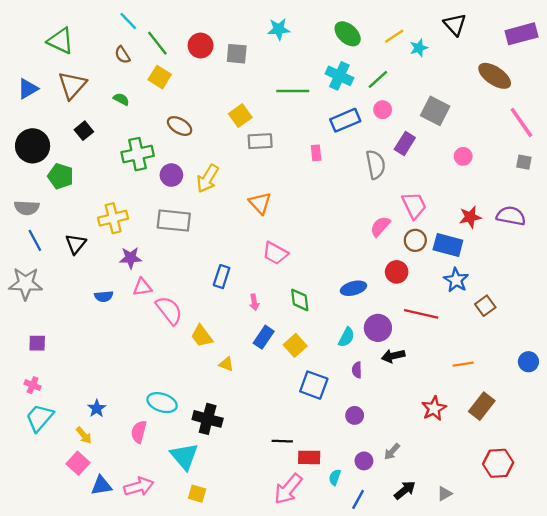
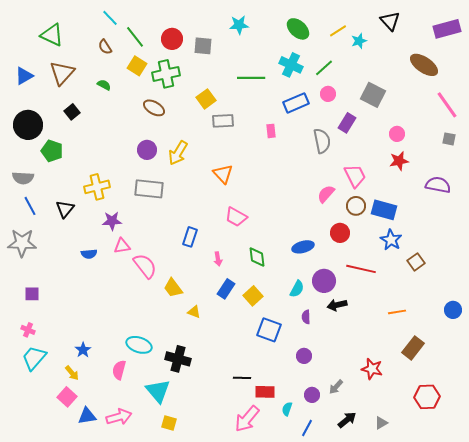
green cross: (138, 154) -> (166, 74), moved
red star: (470, 217) -> (399, 161), moved
red star: (434, 408) -> (372, 369), moved, turned -30

